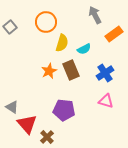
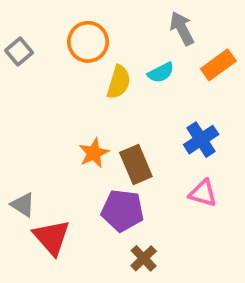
cyan semicircle: (84, 49) -> (161, 73), moved
brown rectangle: (71, 70) -> (136, 164), moved
orange star: (49, 71) -> (94, 153), moved
brown cross: (47, 137) -> (144, 258), moved

